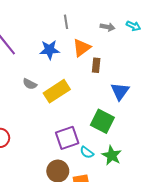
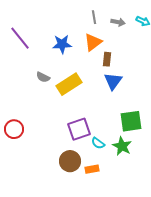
gray line: (66, 22) -> (94, 17), moved
blue triangle: (120, 91) -> (113, 81), moved
green square: (102, 121) -> (131, 121), moved, turned -35

